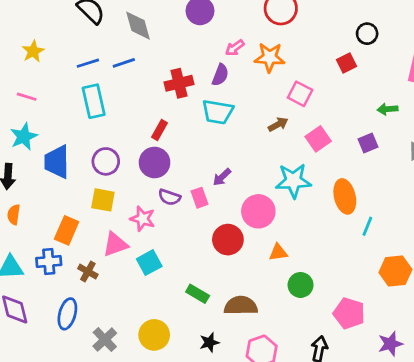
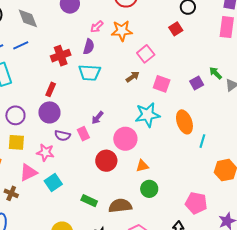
pink square: (300, 94) -> (146, 54), turned 30
green arrow: (387, 109) -> (216, 73), moved, turned 56
pink square: (318, 139) -> (162, 84), turned -30
green circle: (301, 285) -> (149, 189), moved

